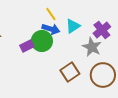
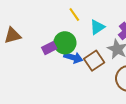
blue arrow: (51, 29) -> (73, 57), moved
brown square: (70, 72) -> (94, 61), moved

